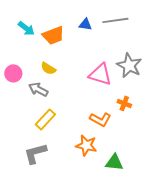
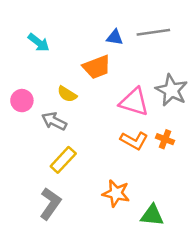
orange trapezoid: (53, 35) -> (97, 67), moved
orange L-shape: (100, 119) -> (134, 141), moved
gray L-shape: (35, 153) -> (50, 204), turned 140

